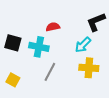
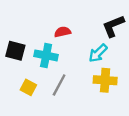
yellow square: (13, 80) -> (28, 87), moved

